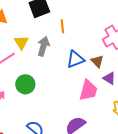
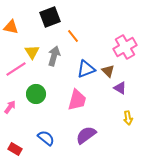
orange line: (62, 26) -> (73, 36), turned -32
pink trapezoid: (88, 90) -> (77, 100), moved

